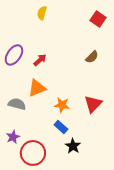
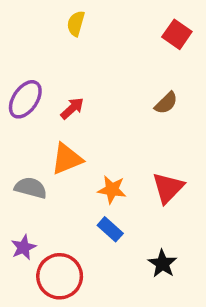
black star: (73, 146) -> (163, 264), moved

